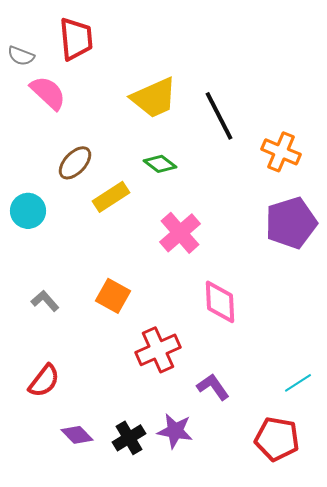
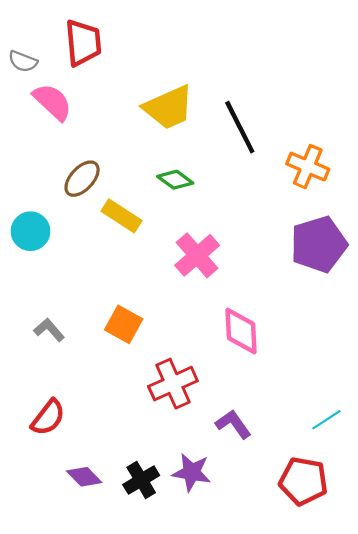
yellow rectangle: (111, 197) -> (121, 216), turned 66

